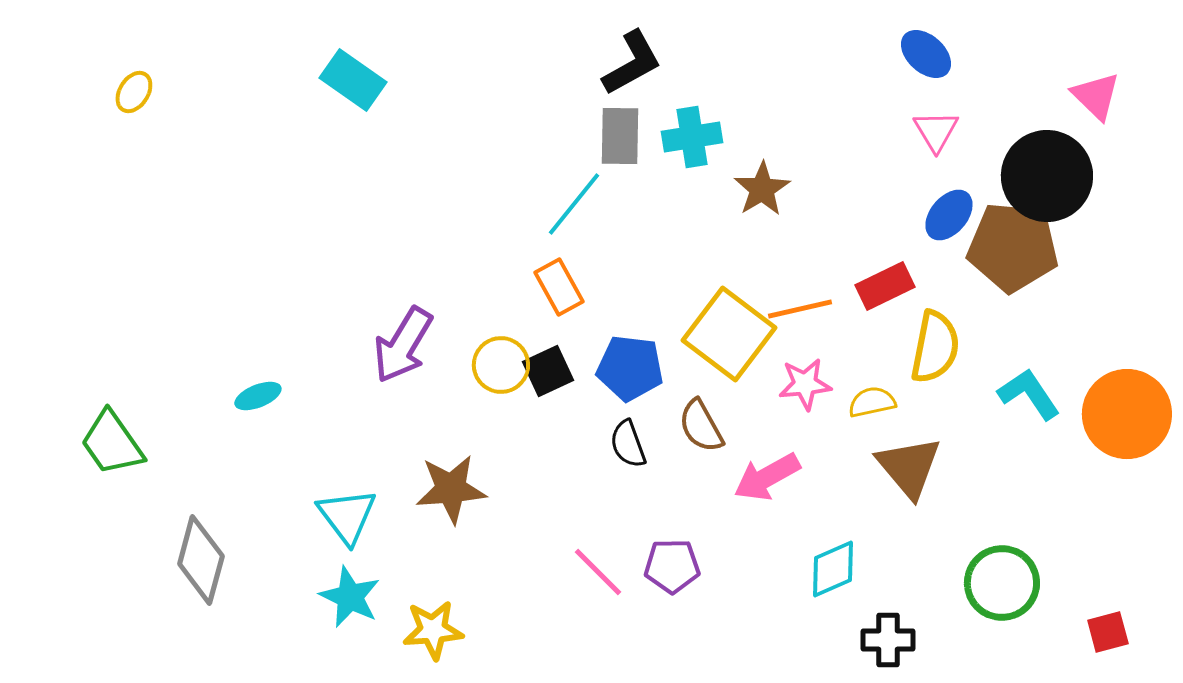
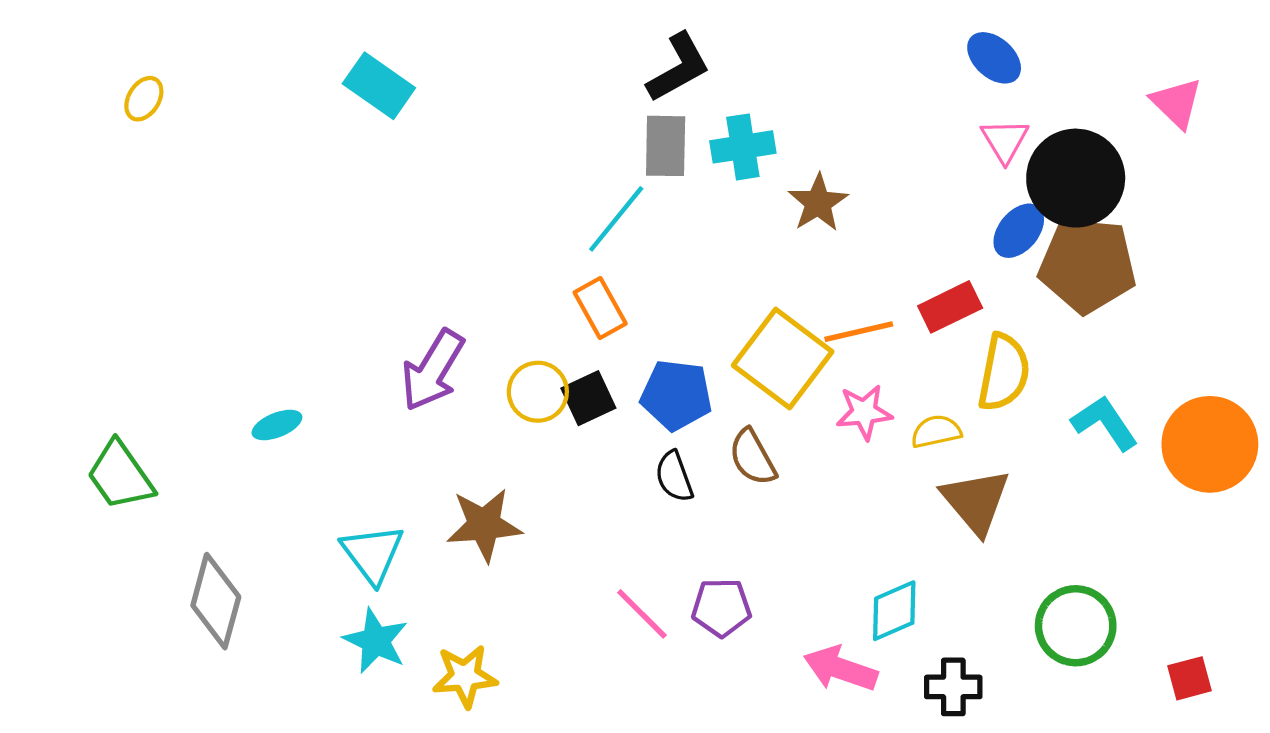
black circle: (1047, 176) -> (1076, 178), moved
pink arrow: (767, 477) -> (841, 669), moved, turned 48

